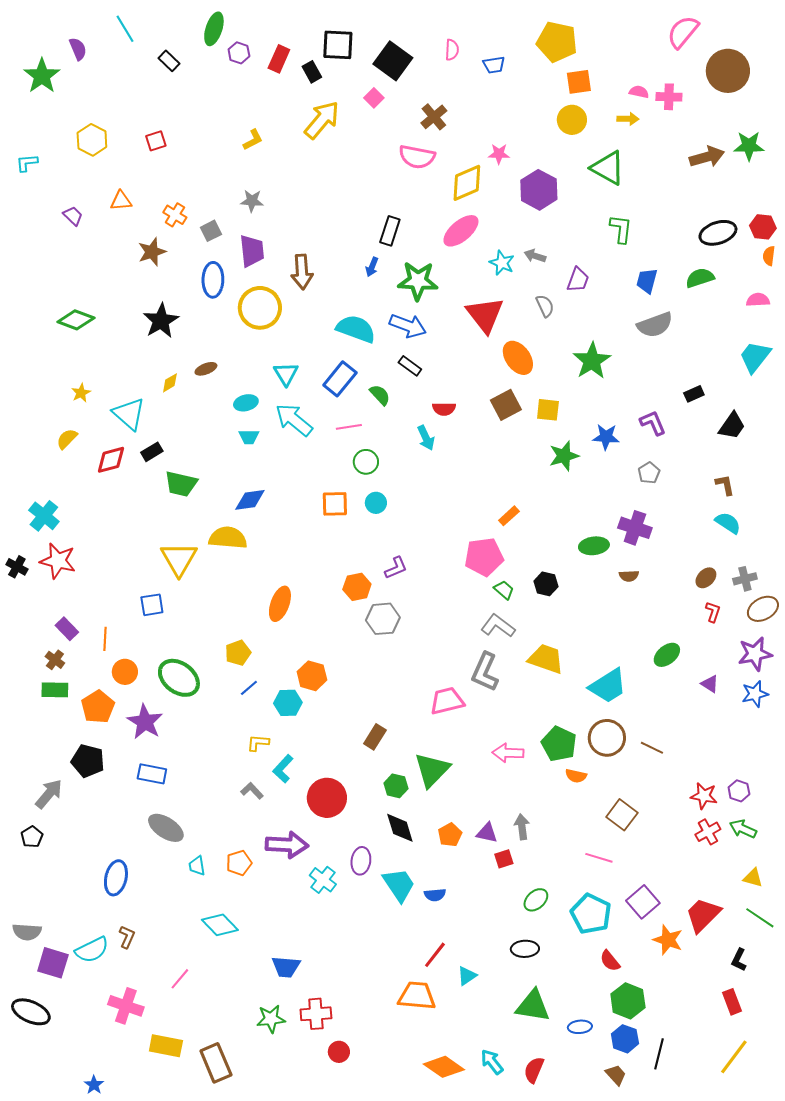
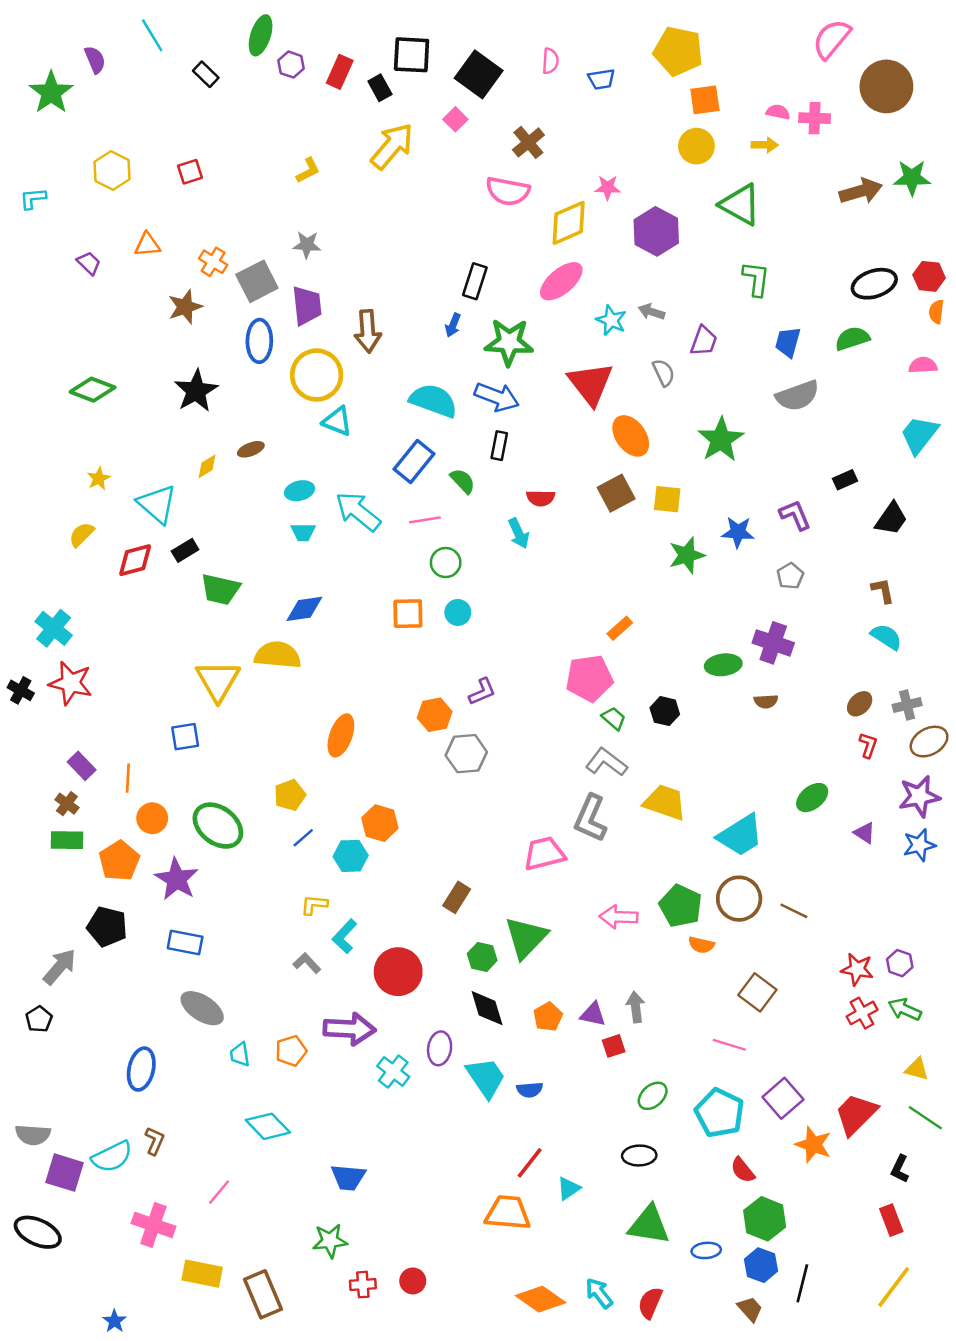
gray square: (211, 231) -> (257, 281), size x1.6
black rectangle: (410, 366) -> (499, 446), turned 65
cyan triangle: (286, 374) -> (337, 421), moved, turned -36
red cross: (316, 1014) -> (363, 1285), moved, size x0.7

